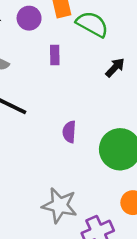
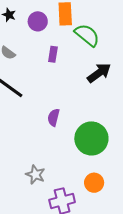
black arrow: (115, 68) -> (99, 73), size x1.4
gray star: (60, 205) -> (35, 175), size x0.7

